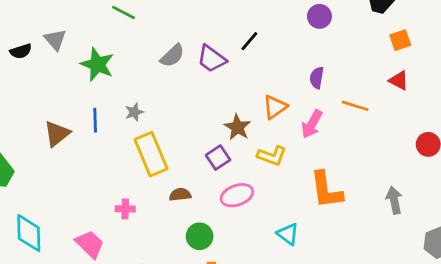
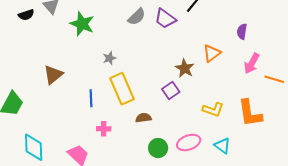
orange line: (355, 106) -> (274, 79), moved
blue line: (95, 120) -> (91, 98), moved
pink arrow: (312, 124) -> (252, 63), moved
yellow L-shape: (272, 156) -> (213, 110), moved
pink ellipse: (237, 195) -> (189, 143), moved

